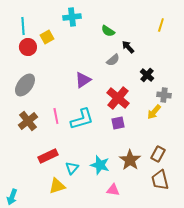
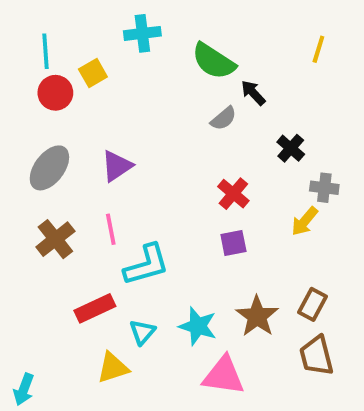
green semicircle: (108, 31) -> (214, 61), size x1.6
purple triangle: (83, 80) -> (117, 166), moved
red cross: (118, 98) -> (233, 194), size x0.7
cyan L-shape: (82, 119) -> (146, 265), moved
pink triangle: (113, 190) -> (223, 376), size x1.6

